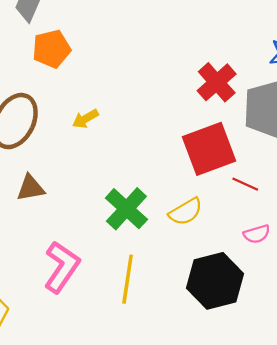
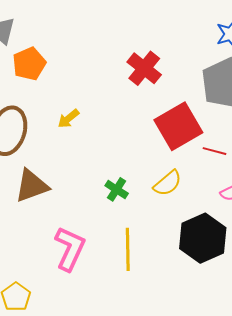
red cross: (217, 82) -> (144, 68), moved
brown triangle: (31, 188) -> (32, 186), size x1.4
green cross: (126, 209) -> (117, 189), size x0.6

